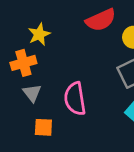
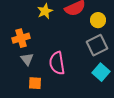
yellow star: (39, 34) -> (45, 11), moved

